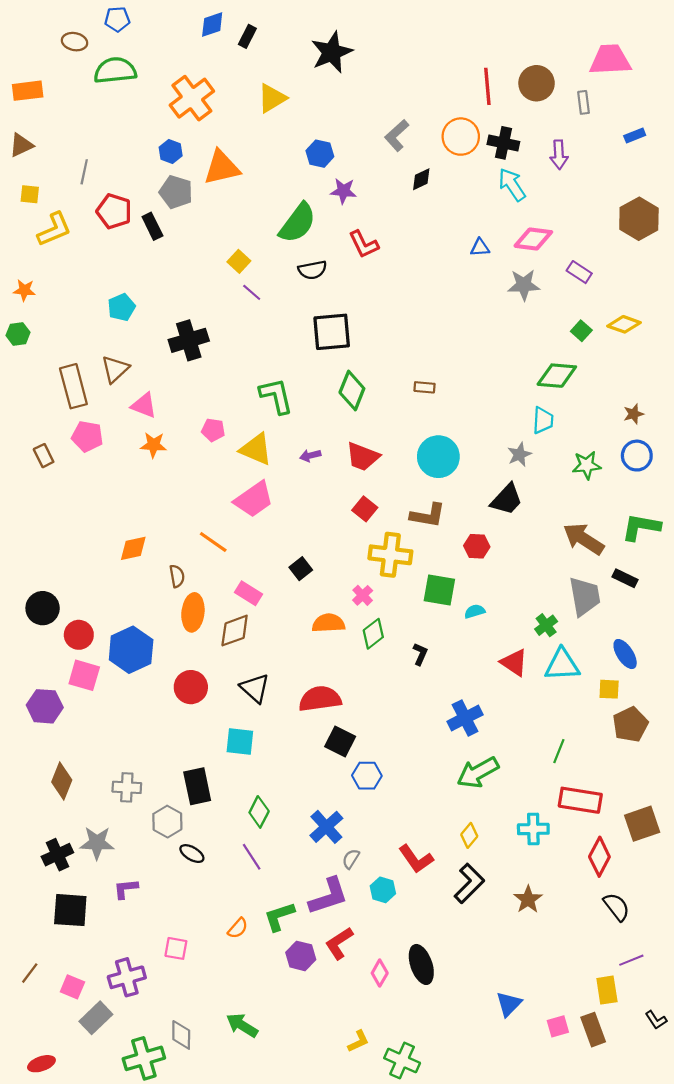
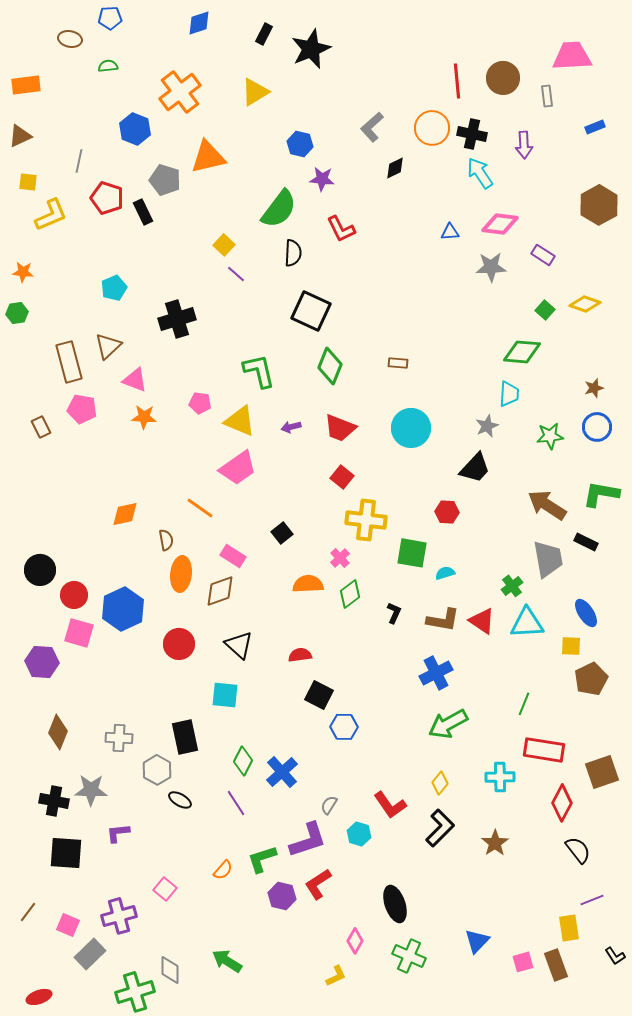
black rectangle: (247, 36) -> (264, 34), moved
green semicircle: (115, 70) -> (108, 66), size x0.5
blue hexagon: (171, 152) -> (135, 129), moved, size x1.4
black semicircle: (312, 270) -> (293, 253), turned -76
black square: (332, 332) -> (311, 311), turned 30
brown L-shape: (428, 515) -> (443, 620), moved
red semicircle: (320, 699) -> (300, 655), size x0.6
blue cross: (326, 827) -> (282, 772), moved
black cross: (57, 855) -> (54, 801), turned 36
pink square: (176, 948) -> (165, 889), turned 30
pink diamond: (380, 973) -> (355, 941), moved
green cross: (402, 1061) -> (409, 956), moved

